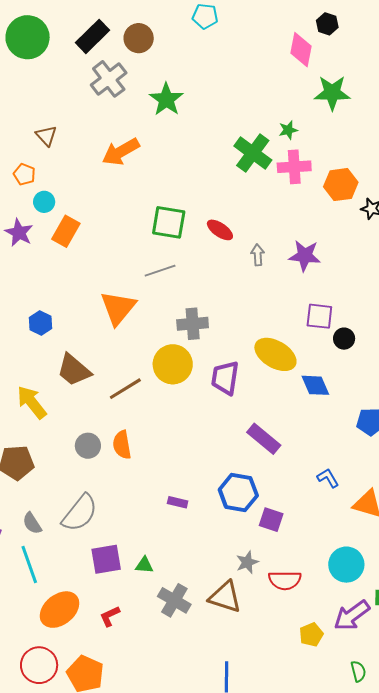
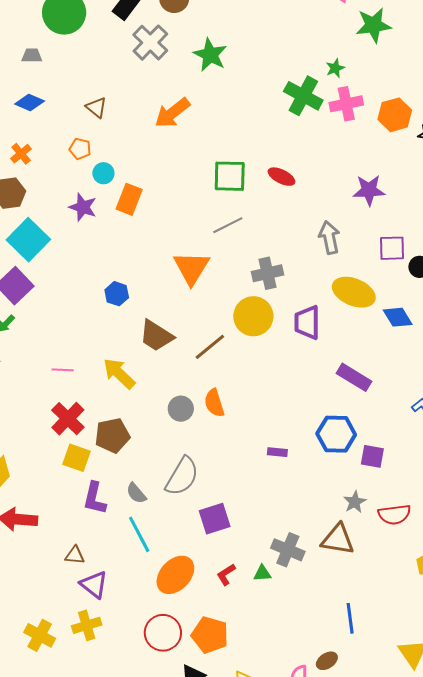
gray arrow: (258, 255) -> (329, 237), moved, size x1.5
green triangle: (144, 565) -> (262, 573), moved

